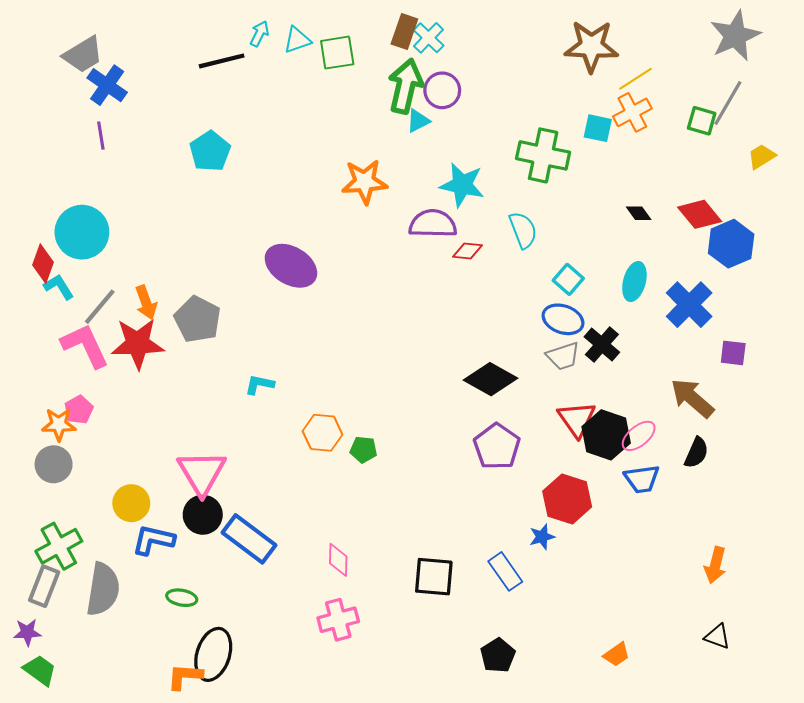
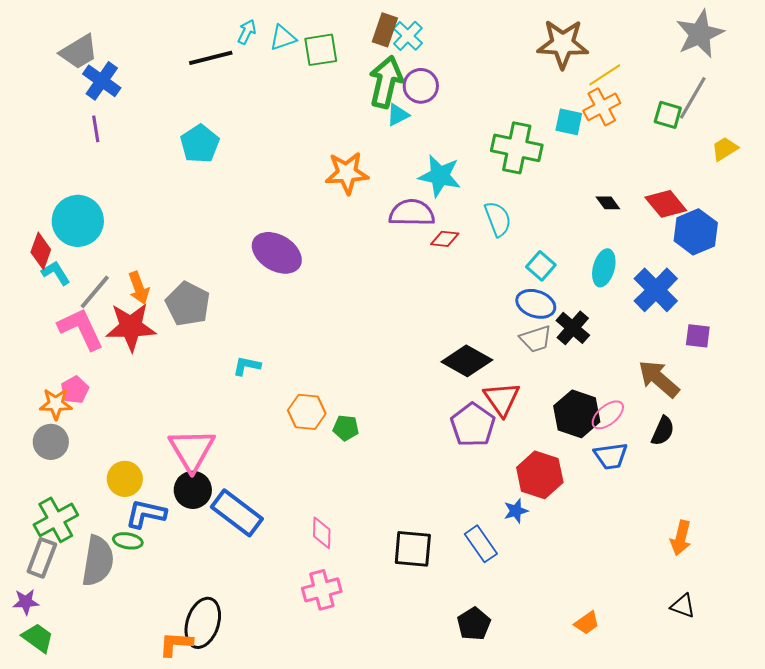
red triangle: (577, 419) -> (502, 399), moved
green ellipse: (182, 598) -> (128, 541), moved

